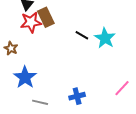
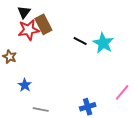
blue star: (25, 77) -> (25, 85), size x0.6
blue cross: (77, 96) -> (88, 107), moved

